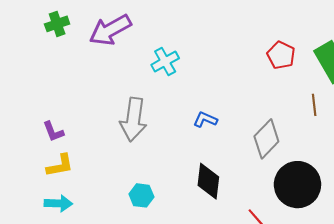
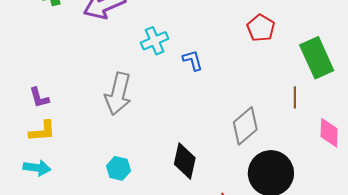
red pentagon: (281, 55) -> (261, 28), moved
blue L-shape: (205, 120) -> (193, 60), moved, turned 45

